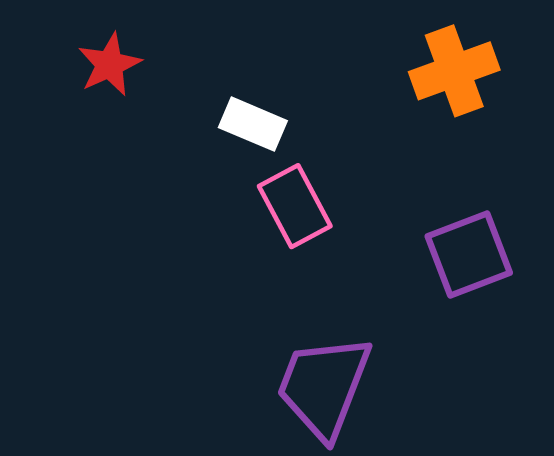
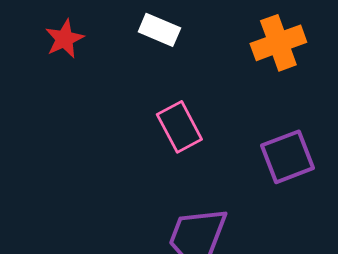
white rectangle: (253, 124) -> (159, 30), moved

